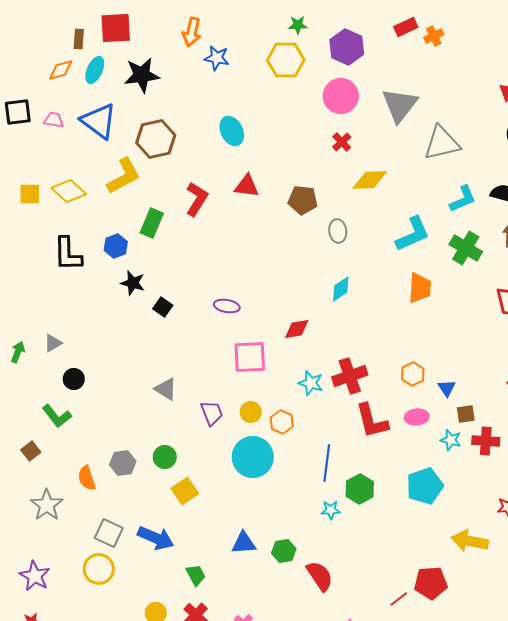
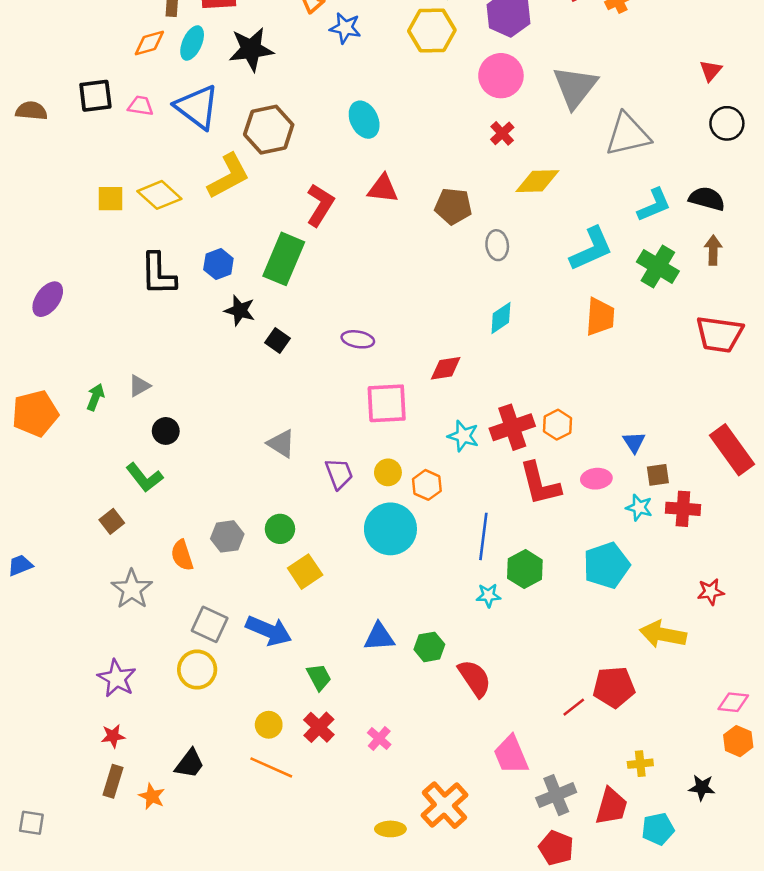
green rectangle: (152, 223) -> (284, 259), moved, size x1.4
orange hexagon: (413, 374) -> (557, 425), moved

